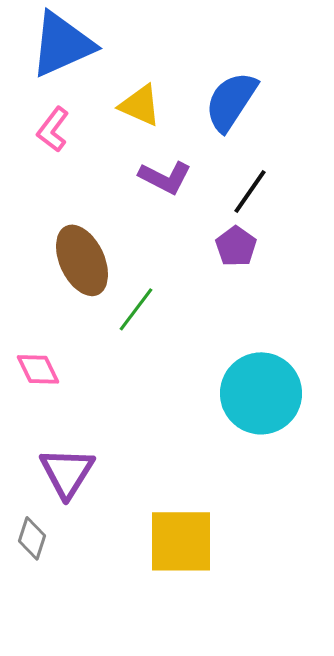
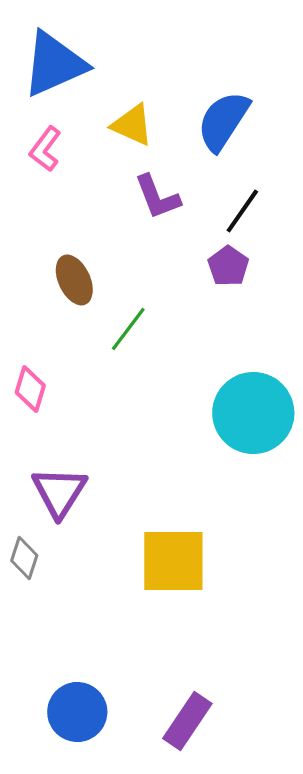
purple L-shape: (165, 177) -> (157, 197), turned 42
brown ellipse: (82, 260) -> (74, 280), size x0.7
pink diamond: (38, 369) -> (30, 389), turned 42

